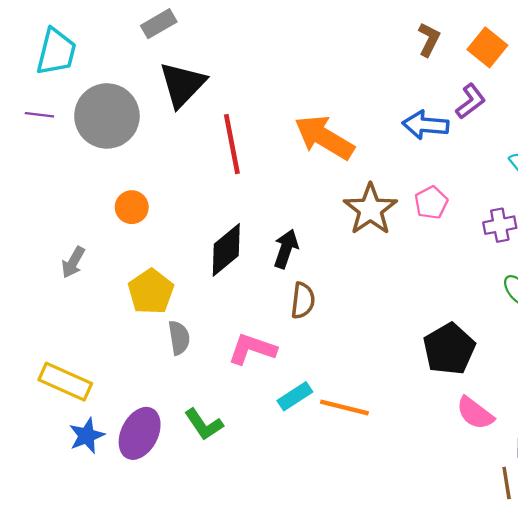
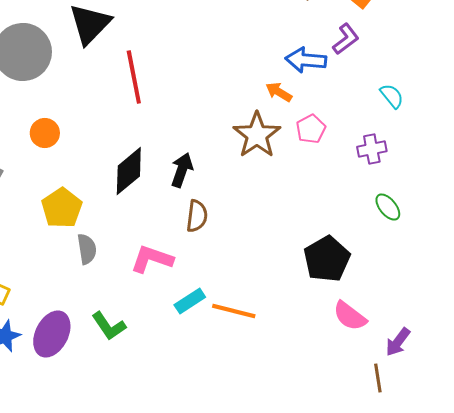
orange arrow: (324, 137) -> (279, 92), moved, size x0.5

